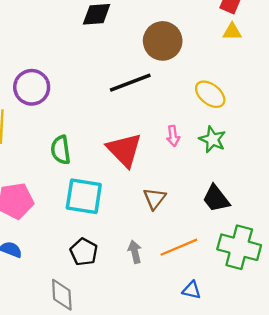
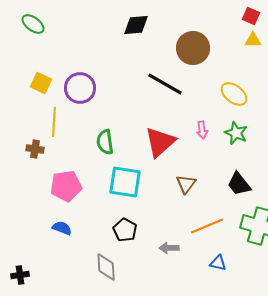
black line: (130, 83) -> (165, 84), turned 51
red triangle: (124, 150) -> (160, 142), turned 32
gray arrow: (135, 252) -> (169, 248), moved, turned -78

